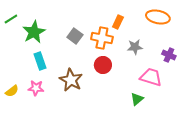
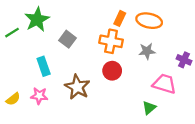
orange ellipse: (158, 17) -> (149, 21), moved
green line: (11, 19) -> (12, 33), moved
orange rectangle: (118, 22) -> (120, 18), moved
green star: (34, 32) -> (37, 20), moved
gray square: (75, 36) -> (67, 39), moved

